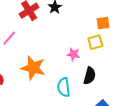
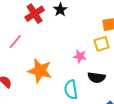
black semicircle: (90, 76) -> (97, 77), turned 84

